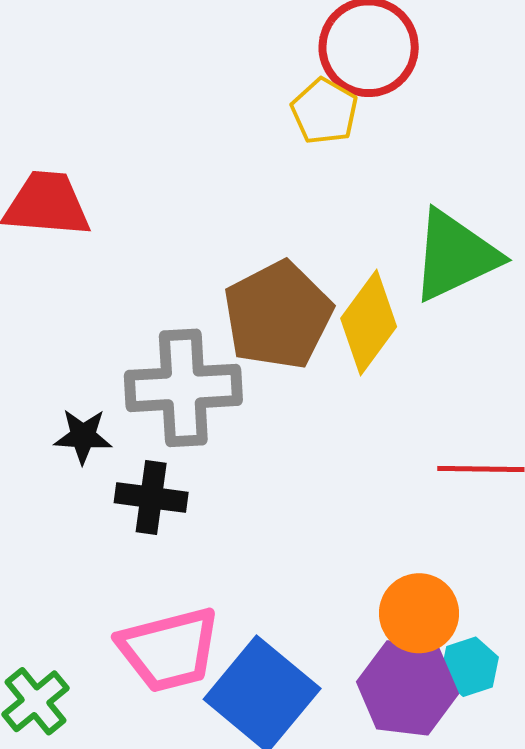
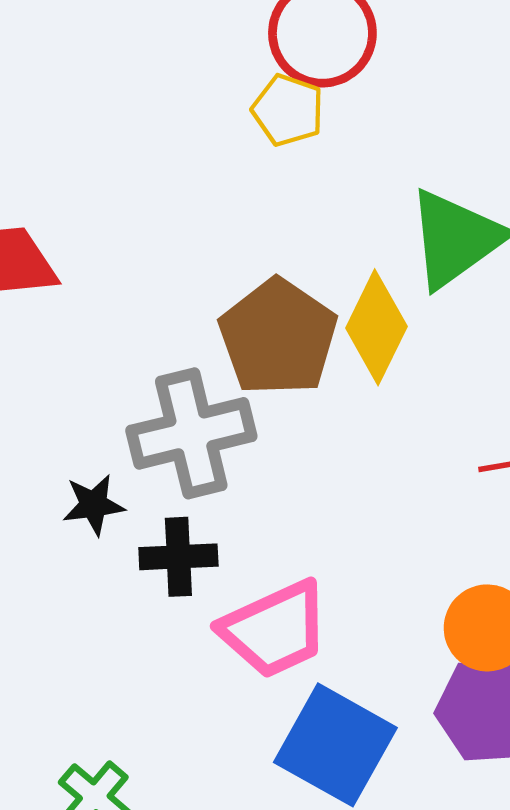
pink trapezoid: (169, 650) -> (275, 629), moved

